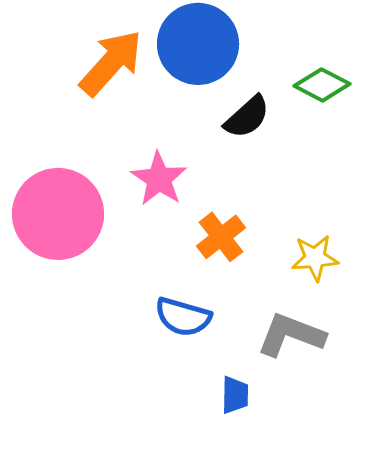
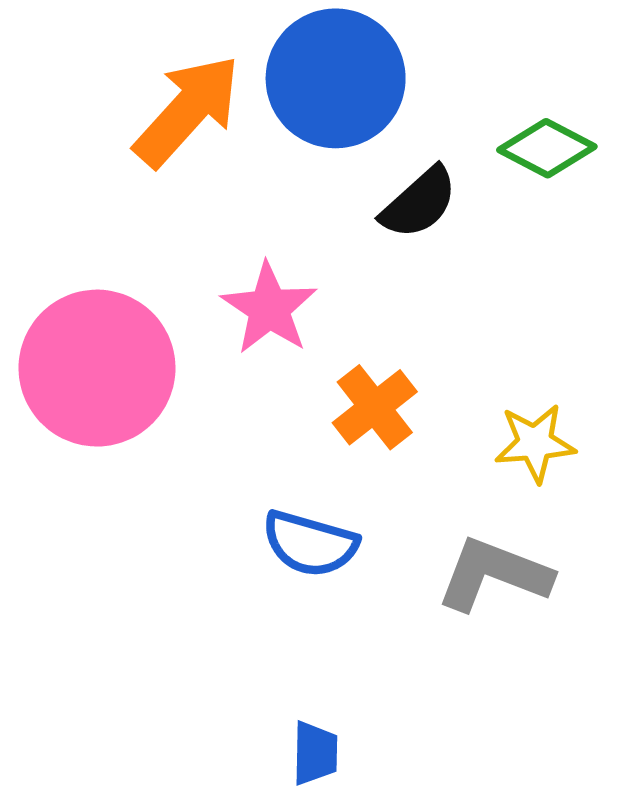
blue trapezoid: (235, 395) -> (315, 753), moved

